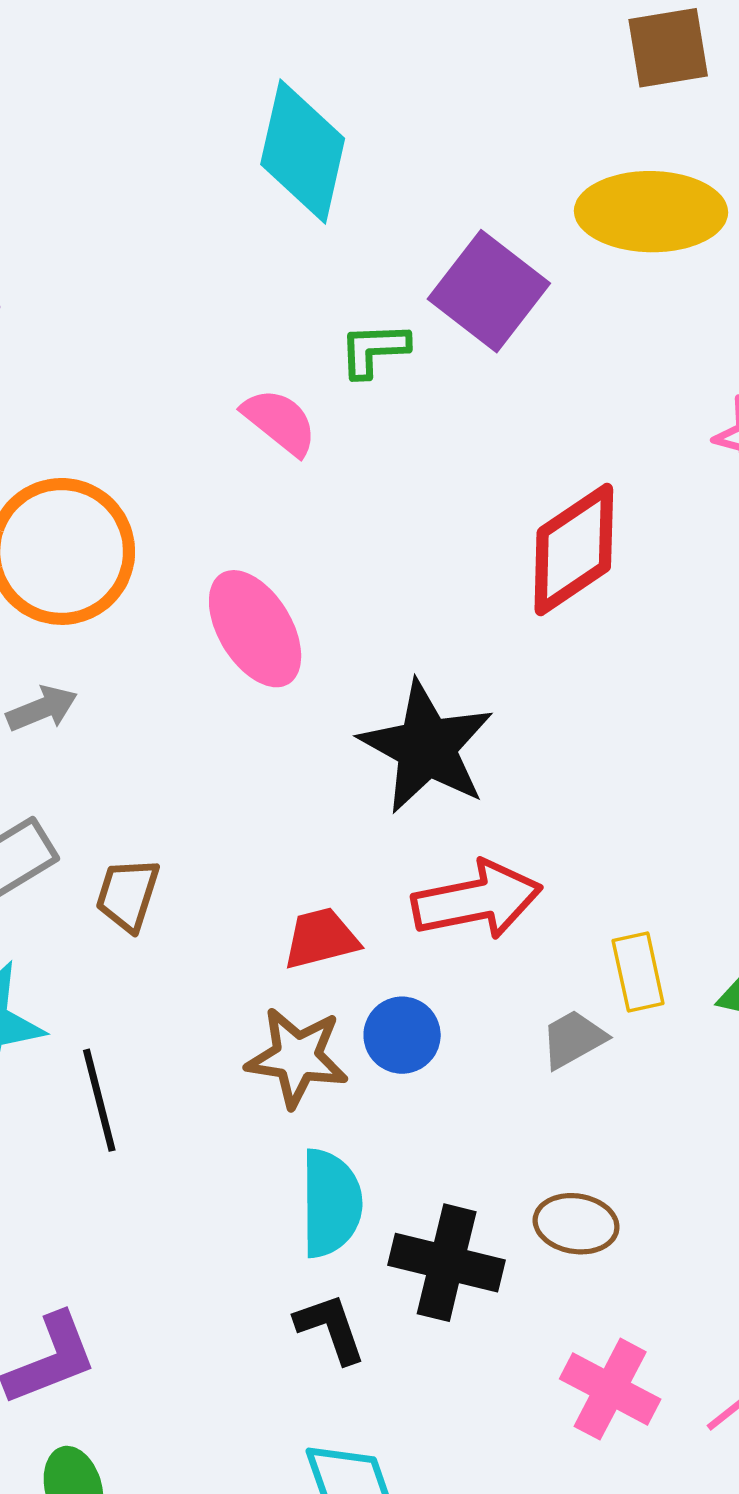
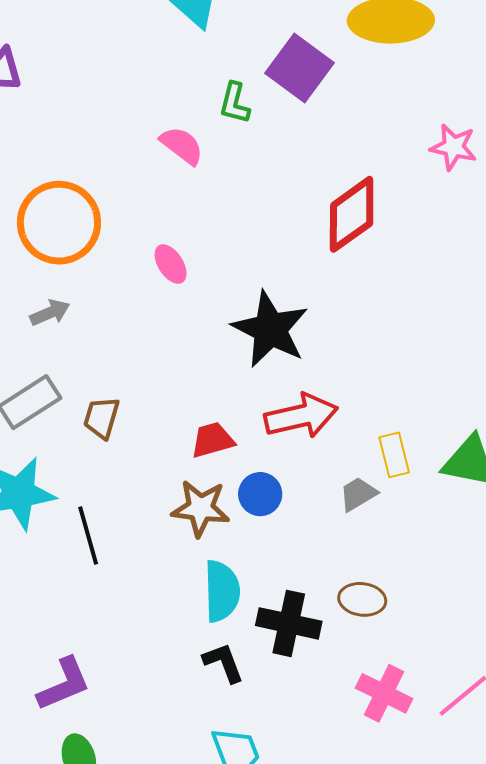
green L-shape: (374, 350) -> (235, 103), turned -72
pink ellipse: (255, 629) -> (171, 264), size x0.6

